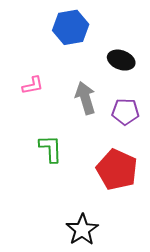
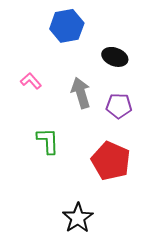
pink L-shape: (33, 85) -> (31, 81), turned -120

